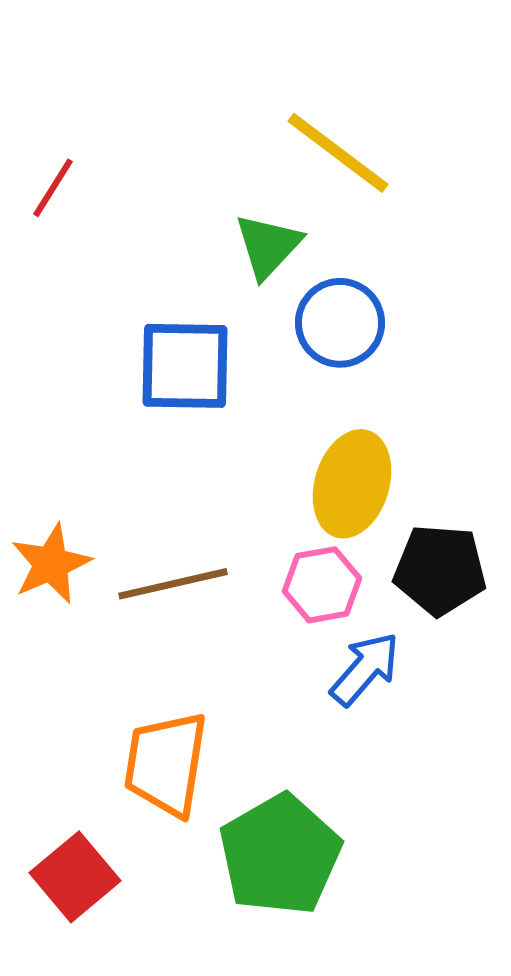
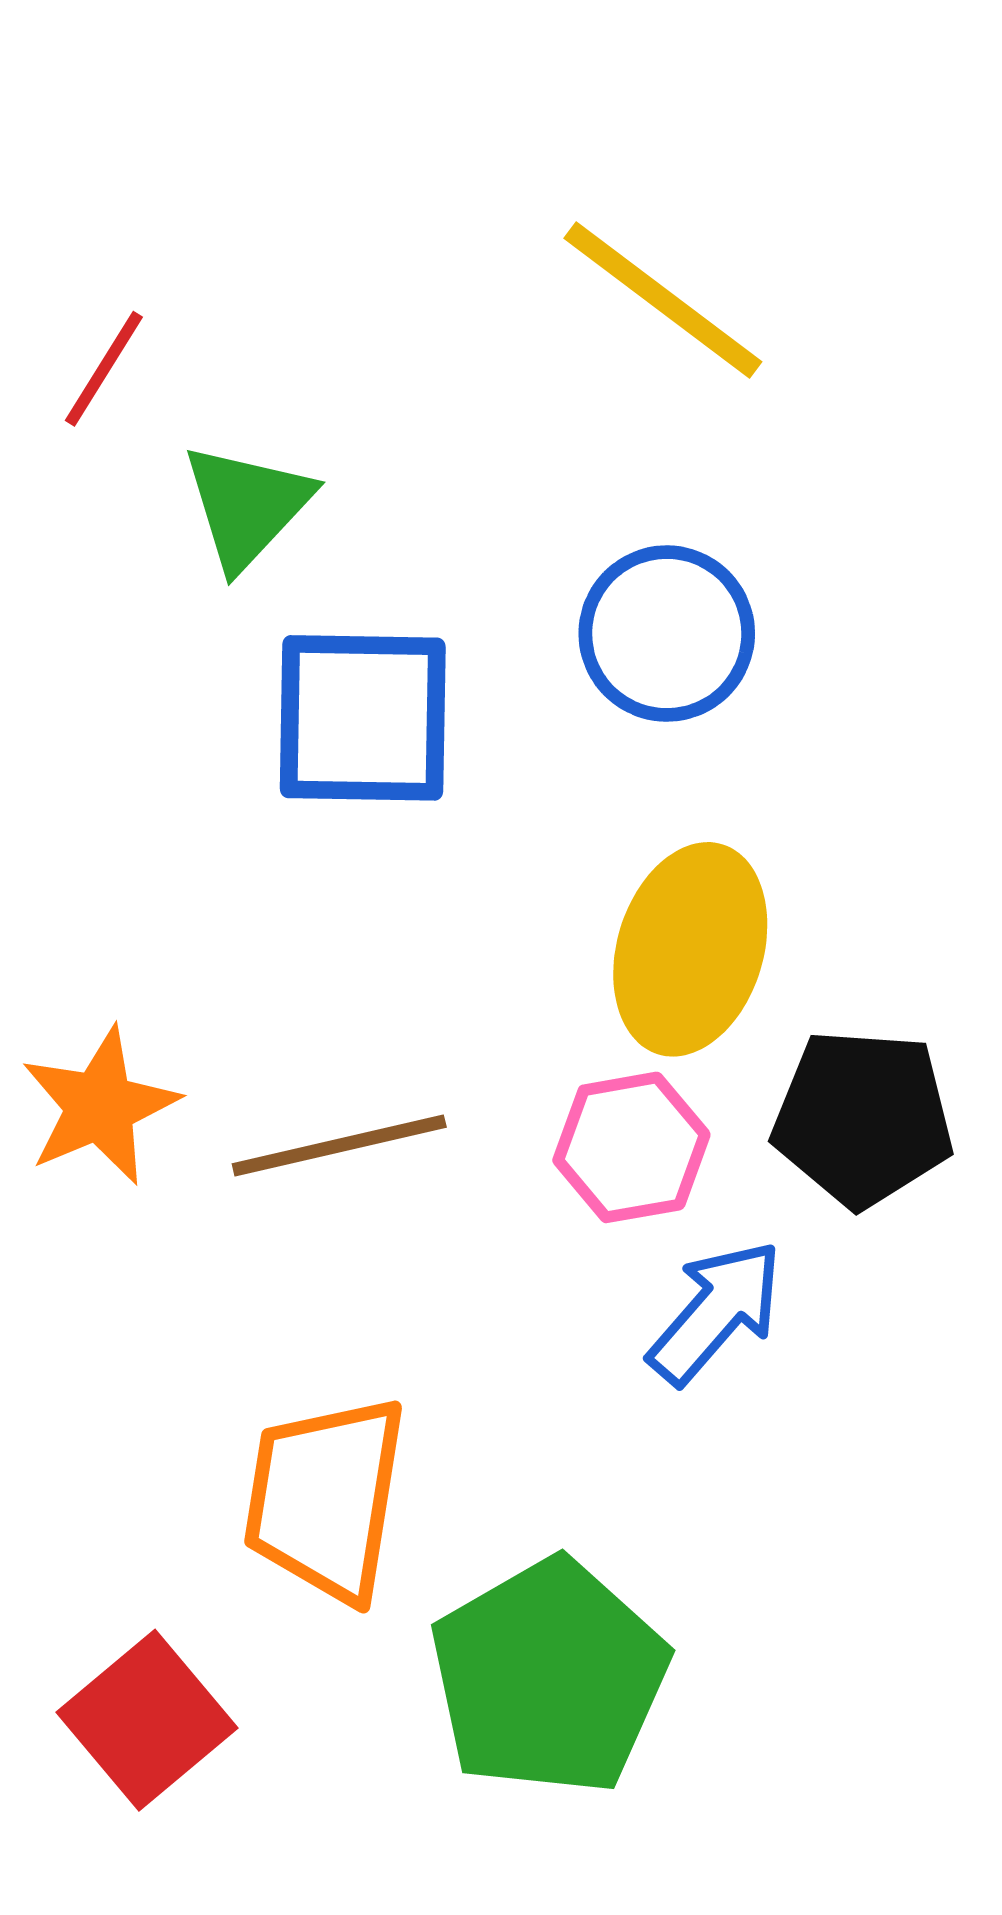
green triangle: (268, 246) -> (247, 506), moved

